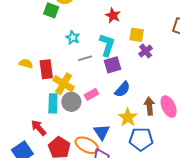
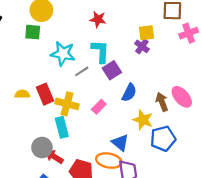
yellow square: (137, 35) -> (146, 33), moved
cyan star: (73, 37) -> (63, 54), size x1.6
gray circle: (71, 102) -> (42, 148), moved

